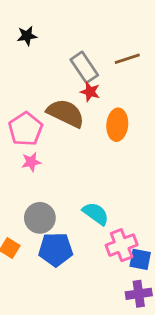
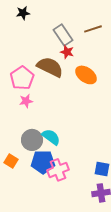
orange ellipse: (117, 125) -> (86, 75), turned -60
cyan semicircle: (96, 214) -> (51, 137), moved
pink cross: (122, 245) -> (58, 170), moved

